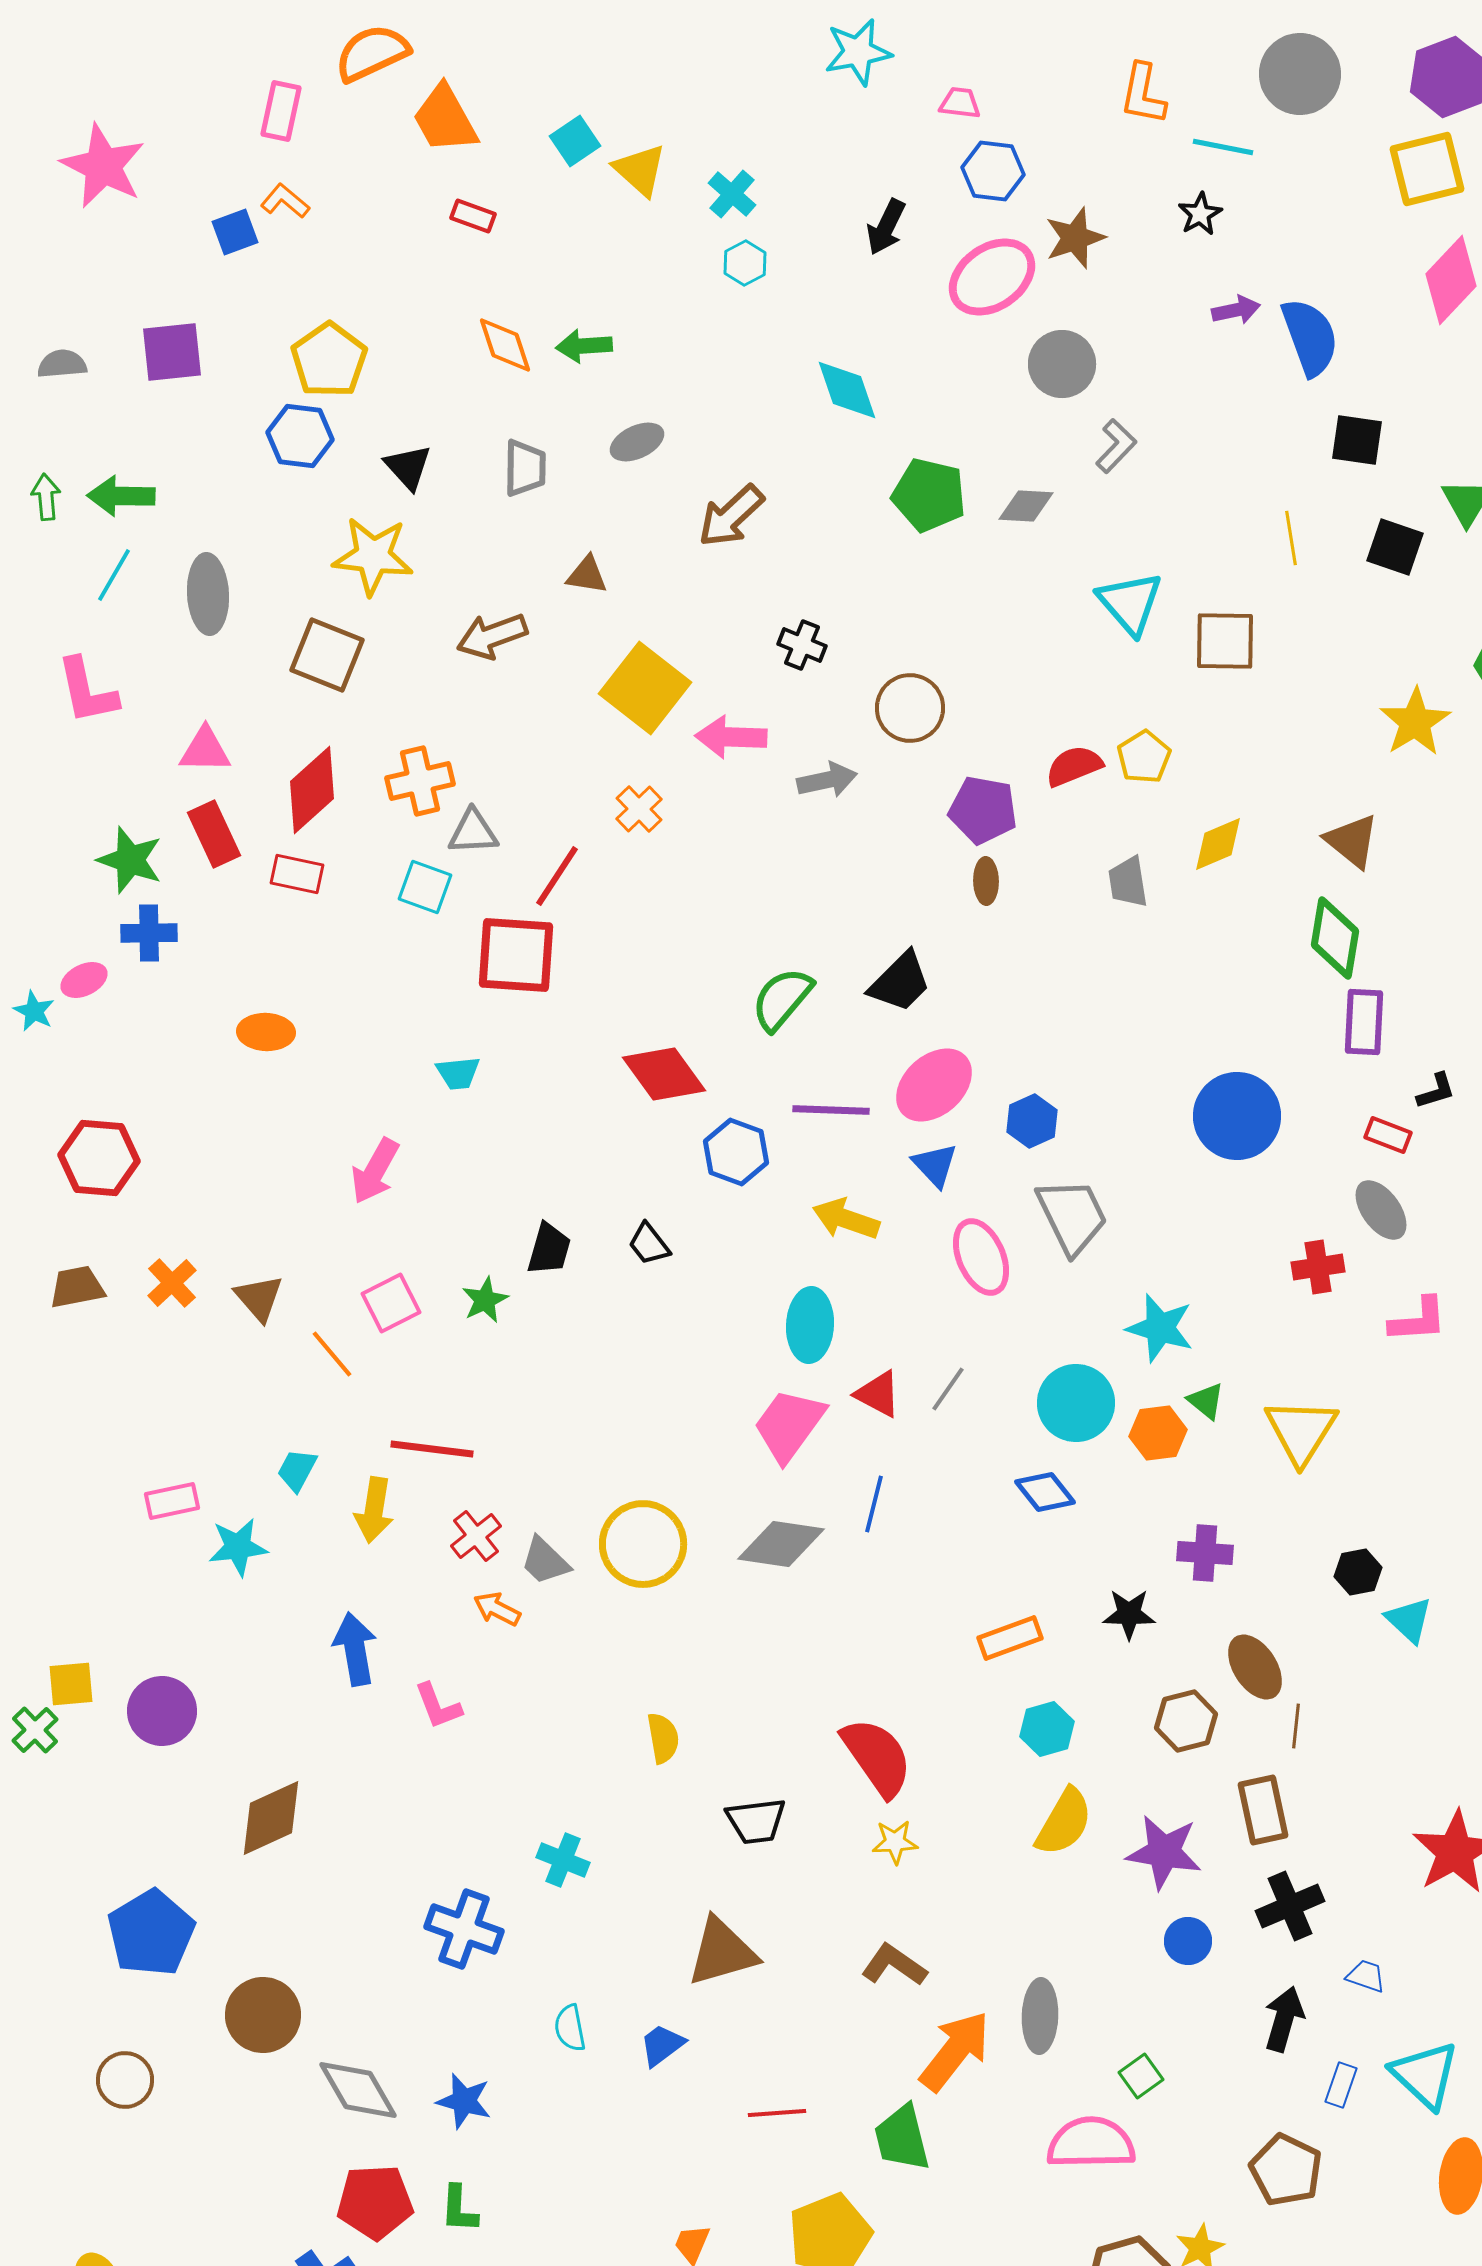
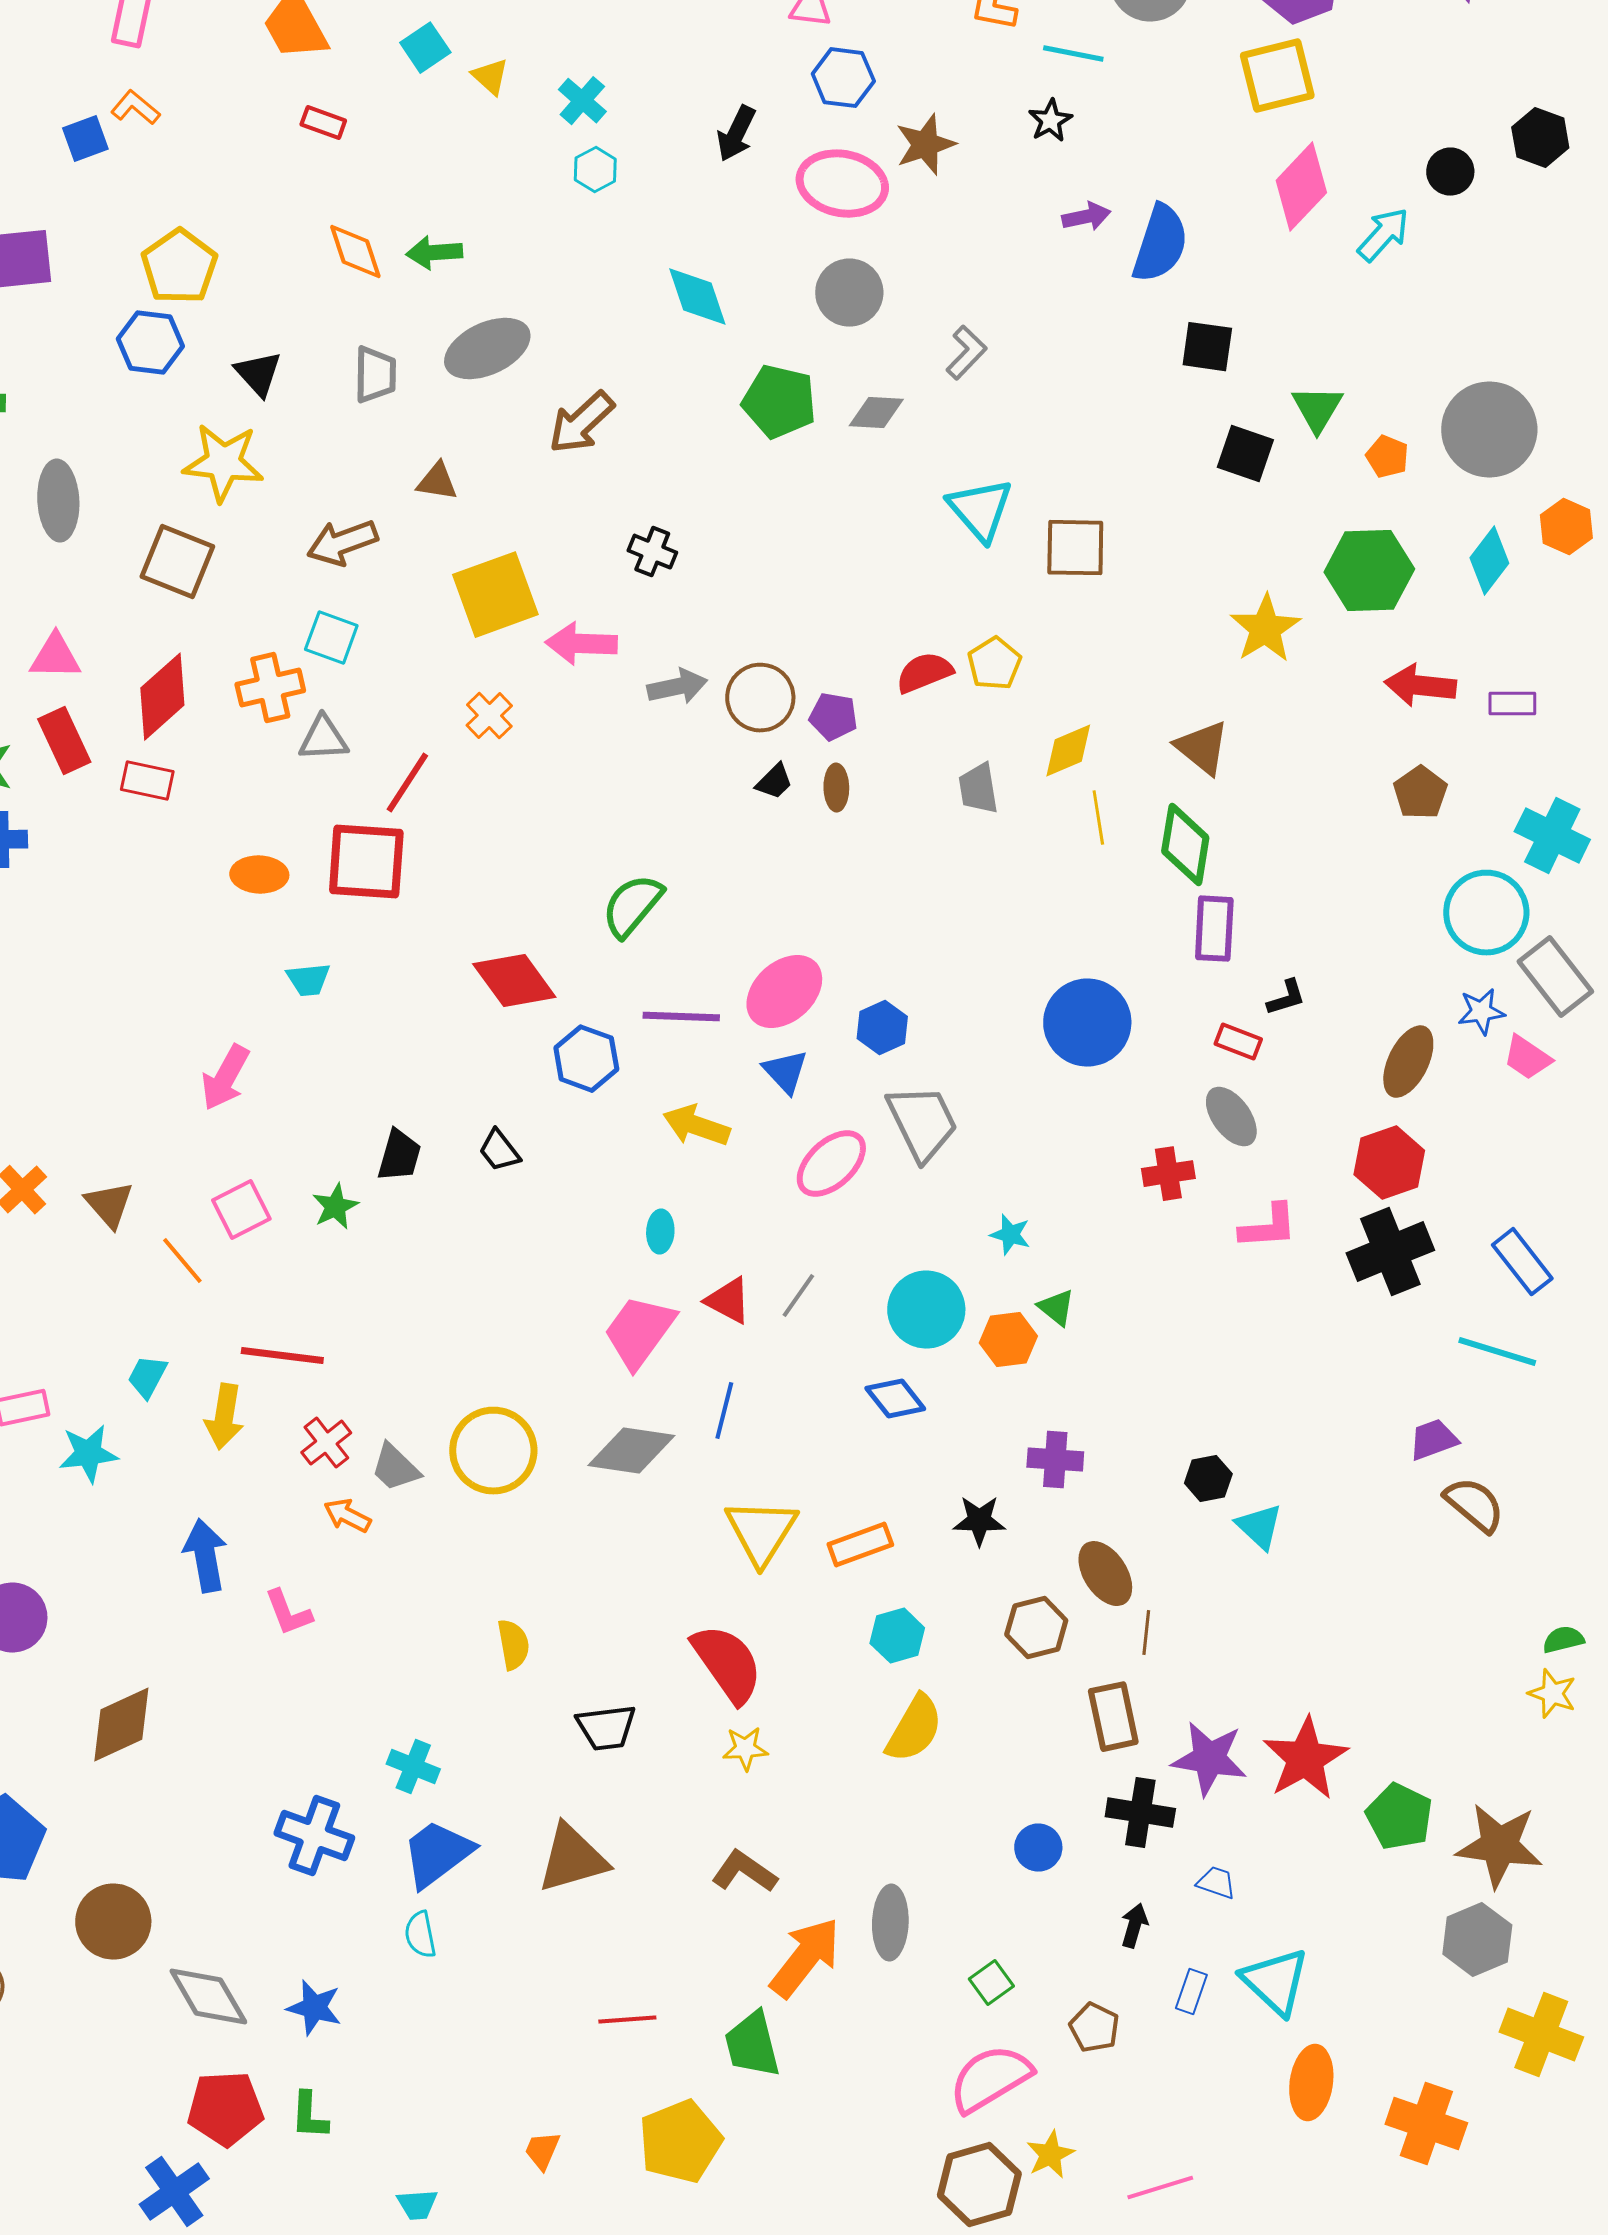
yellow triangle: (640, 170) -> (490, 77), size x0.7
pink ellipse: (992, 277) -> (842, 184), turned 46
blue semicircle: (1310, 337) -> (1160, 244), turned 38
gray circle: (1062, 364) -> (849, 293), moved
gray ellipse: (637, 442) -> (487, 349), size x1.6
yellow line: (1291, 538) -> (1098, 818), moved
yellow square: (645, 688) -> (495, 595), turned 32
brown circle: (910, 708) -> (760, 698), moved
purple pentagon: (983, 810) -> (833, 717), size x0.7
cyan square: (425, 887) -> (331, 638), moved
black trapezoid: (900, 982) -> (774, 782), moved, size x0.6
orange ellipse: (266, 1032) -> (259, 875), moved
pink ellipse: (981, 1257) -> (831, 1164), turned 70
cyan ellipse: (810, 1325) -> (660, 1232), size x0.6
cyan star: (1160, 1328) -> (1010, 1235), size x0.6
yellow triangle: (1301, 1431) -> (761, 1532), moved
purple star: (1164, 1852) -> (1209, 1759), moved
black cross: (1290, 1906) -> (1140, 1813), turned 32
black arrow: (1284, 2019) -> (1134, 1926), size x0.7
blue trapezoid: (662, 2045) -> (437, 1854), moved, size x1.6
pink semicircle: (1091, 2143) -> (990, 2079), moved, turned -30
brown pentagon: (1286, 2170) -> (1094, 2028), moved, size x0.7

